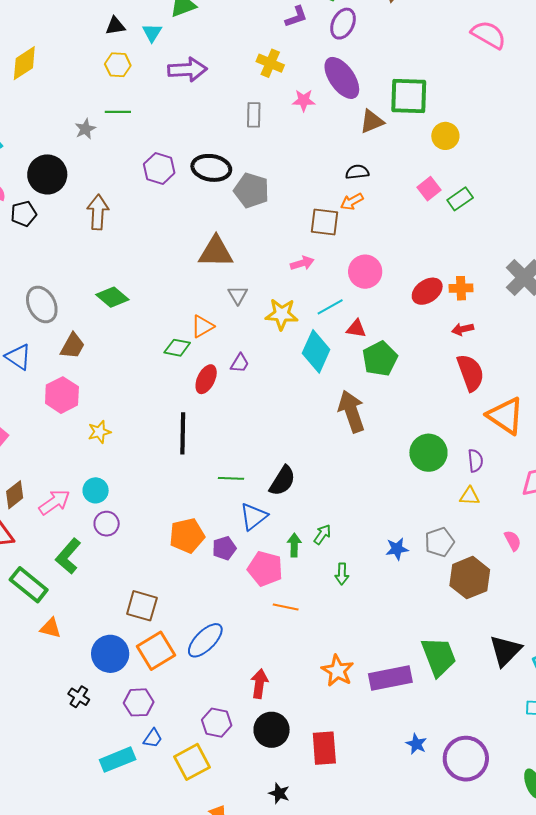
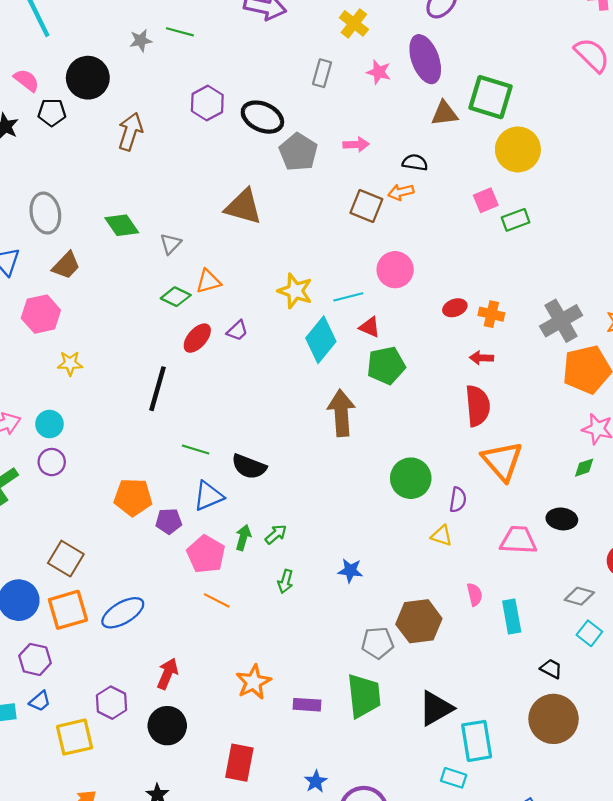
yellow circle: (445, 136) -> (518, 149), size x1.5
pink arrow: (302, 263) -> (356, 144), moved
red ellipse: (427, 291) -> (455, 308), size x0.7
gray triangle: (238, 295) -> (171, 244), moved
black semicircle: (282, 481) -> (249, 467), turned 64
gray pentagon: (439, 542) -> (378, 643), moved
purple rectangle: (390, 678) -> (307, 705), size x0.6
red rectangle: (324, 748) -> (239, 763), moved

